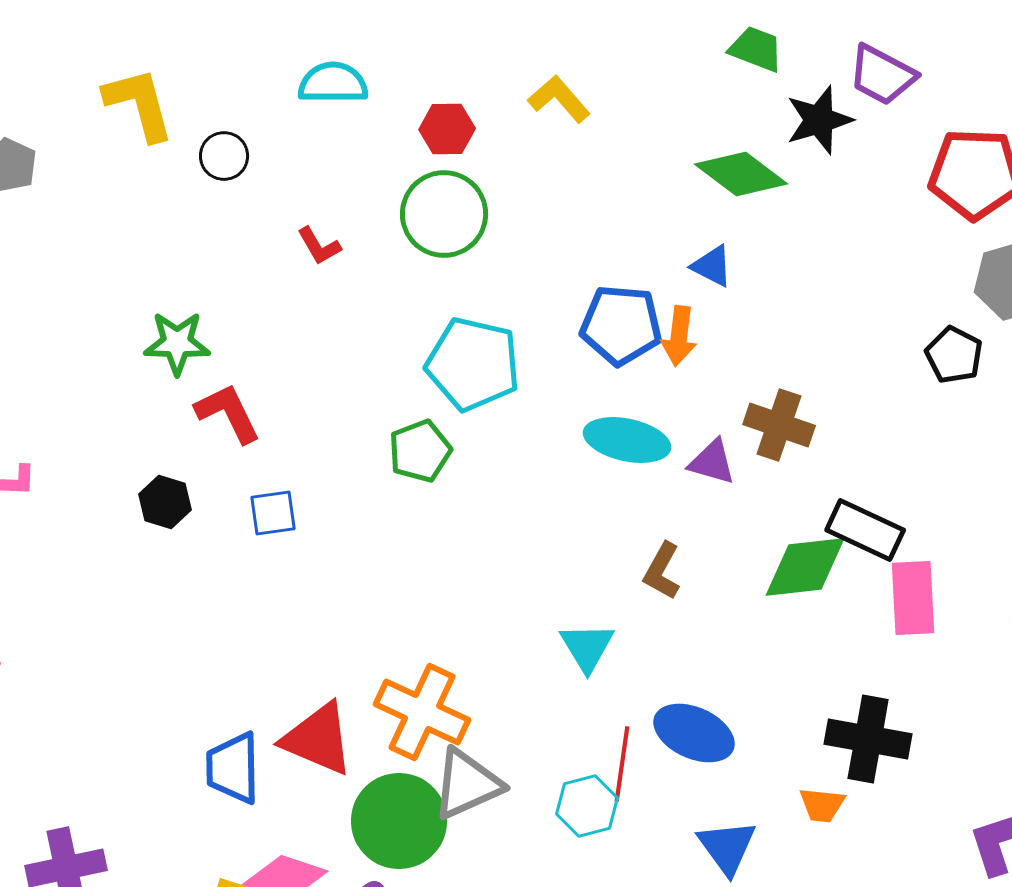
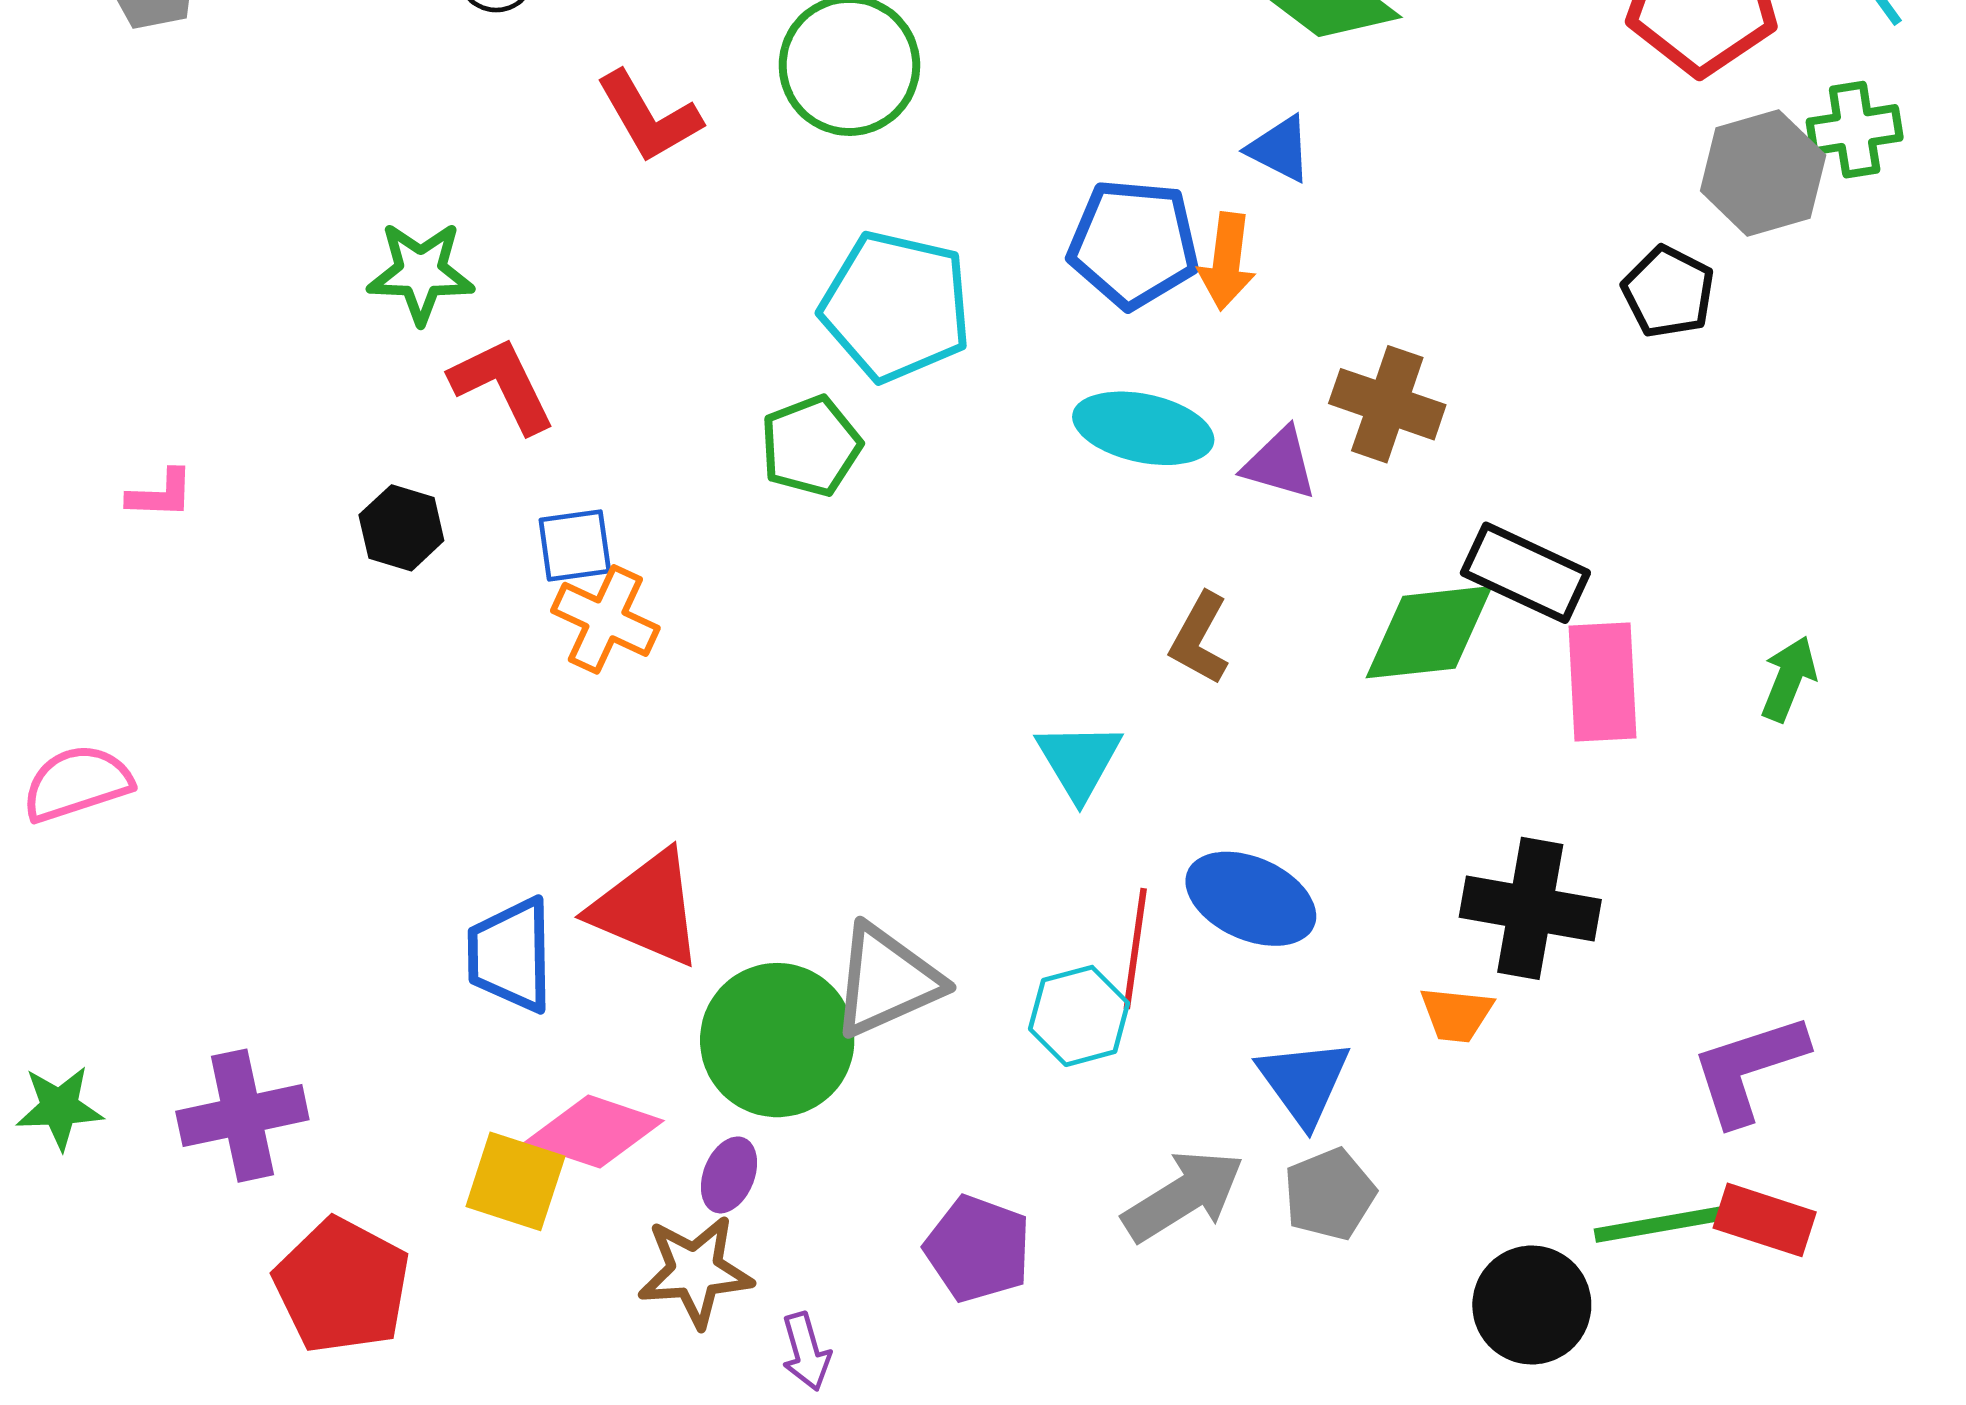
red L-shape: (319, 246) -> (649, 117), size x1.5
orange cross: (422, 712) -> (605, 619), moved, size x0.7

